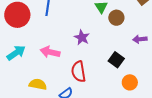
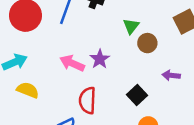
pink arrow: (50, 52) -> (72, 63), moved
yellow semicircle: (38, 84) -> (28, 90), moved

